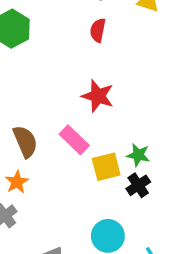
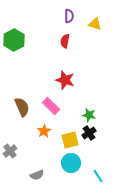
yellow square: (106, 167) -> (70, 140), moved
orange star: (17, 182) -> (44, 131), moved

